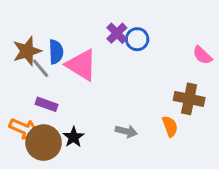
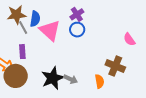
blue circle: (137, 39) -> (77, 30), moved
purple rectangle: (47, 104) -> (22, 52), turned 56
black star: (74, 137) -> (53, 78), moved, size x1.6

